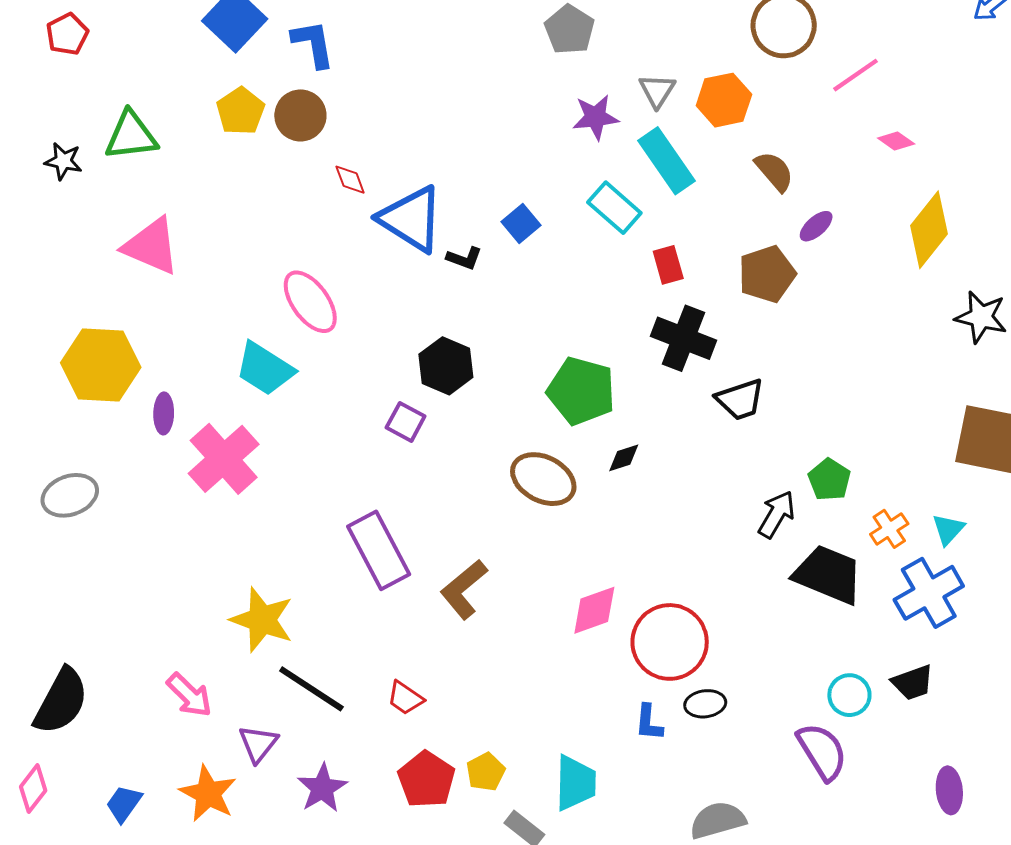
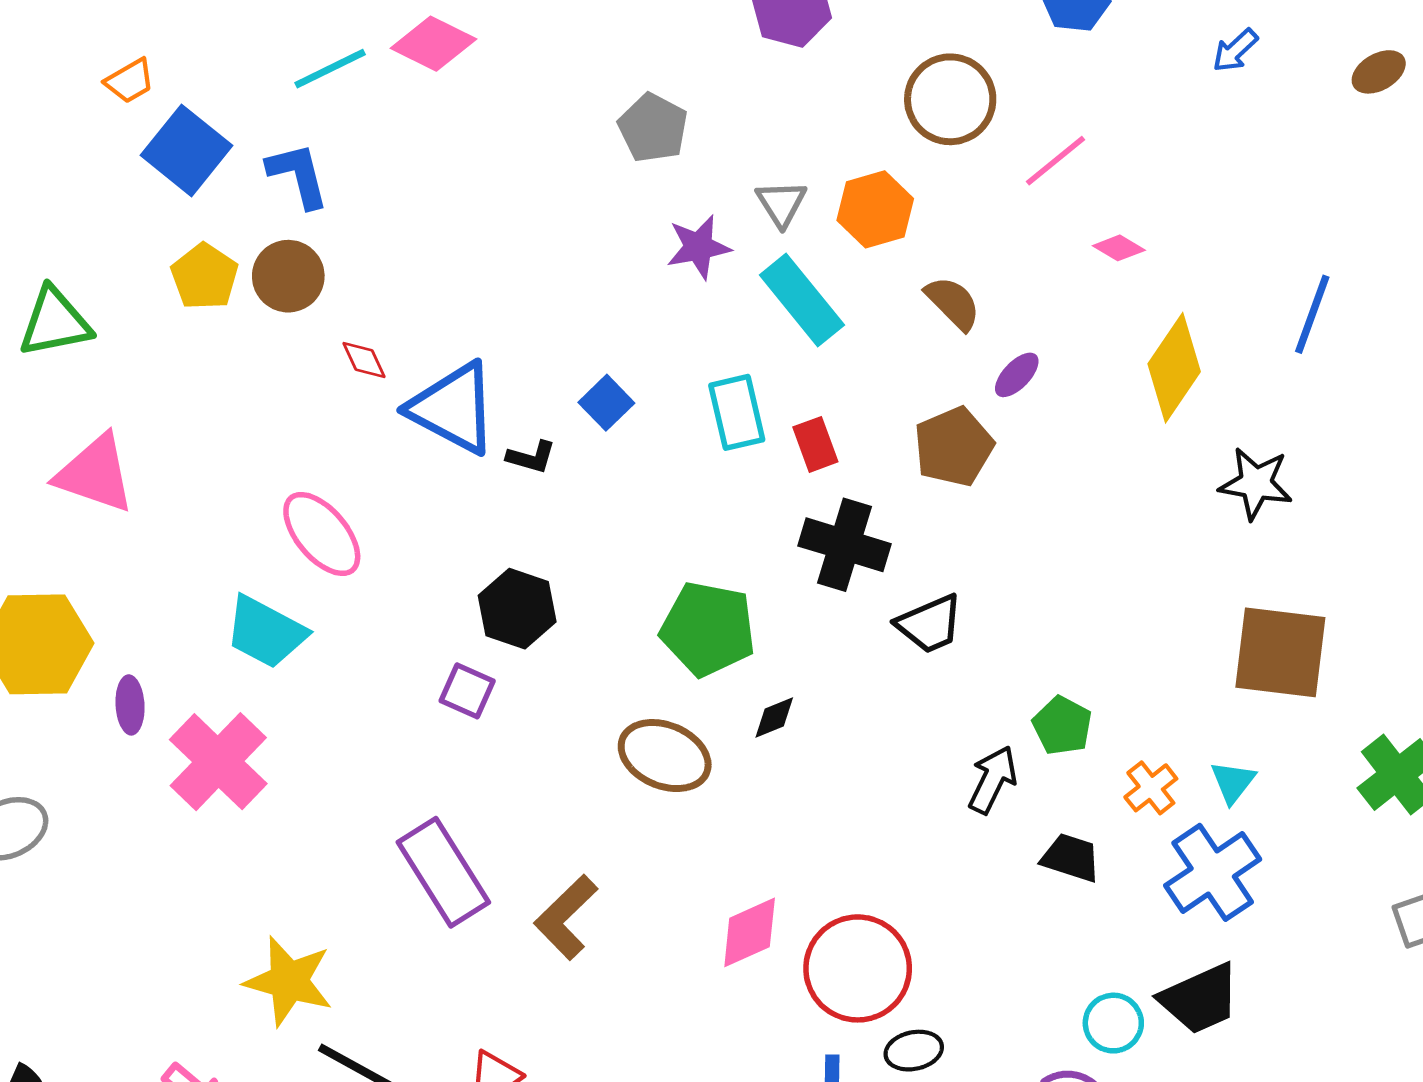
cyan rectangle: (614, 208) -> (737, 412), moved, turned 40
black trapezoid: (828, 575) -> (1071, 858), size x0.6
black trapezoid: (913, 683) -> (1200, 999), size x1.4

